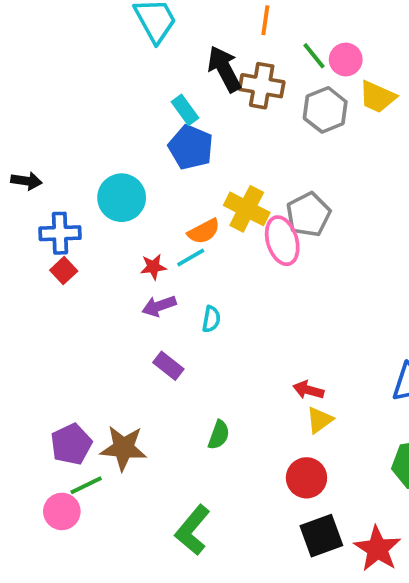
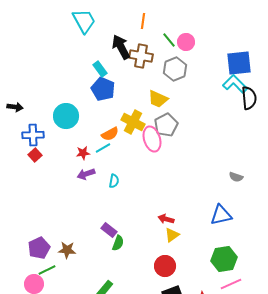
yellow trapezoid: (377, 97) -> (158, 99), moved
purple rectangle: (168, 366) -> (109, 230), moved
brown star: (123, 448) -> (67, 250), size x0.7

